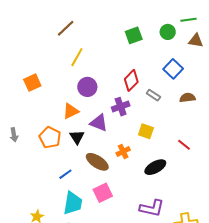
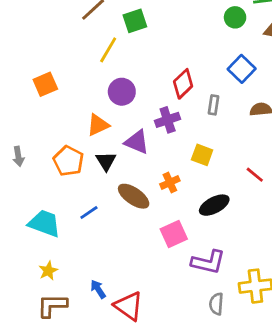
green square: (134, 35) -> (135, 21), moved
gray rectangle: (153, 95) -> (214, 105), turned 64
pink square: (103, 193) -> (174, 234), moved
cyan trapezoid: (73, 203) -> (44, 223), moved, turned -80

